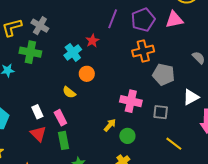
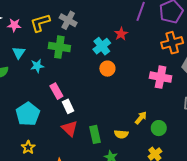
orange circle: (87, 74) -> (107, 69), moved
yellow semicircle: (69, 92) -> (121, 134), moved, turned -32
pink cross: (131, 101) -> (161, 77), moved
pink rectangle: (60, 118) -> (56, 91), moved

